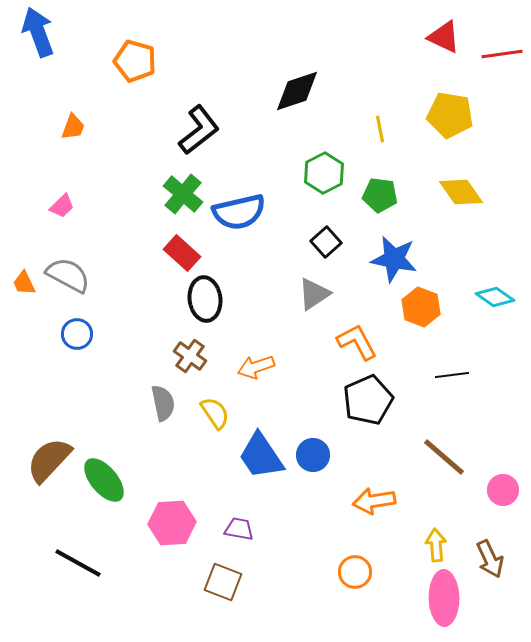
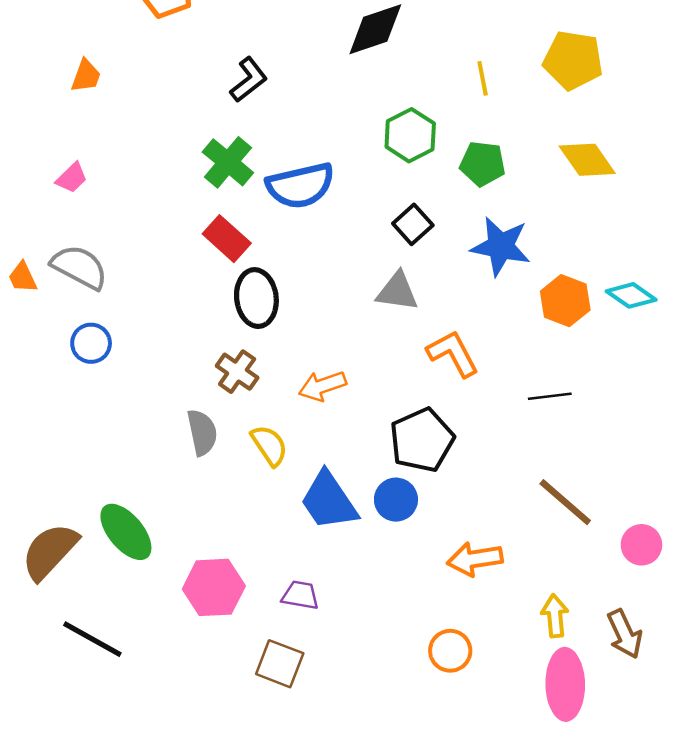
black L-shape: (199, 130) -> (249, 80), size x0.7
gray triangle: (314, 294) -> (397, 292), turned 42
orange hexagon: (421, 307) -> (565, 301), moved
black line: (452, 375) -> (550, 396), moved
black pentagon: (368, 400) -> (422, 440), moved
brown semicircle: (49, 460) -> (50, 551), moved

